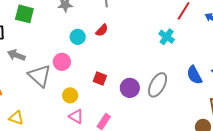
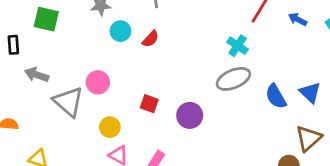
cyan circle: (78, 37) -> (120, 31), moved
gray ellipse: (158, 85) -> (233, 79), moved, turned 40

